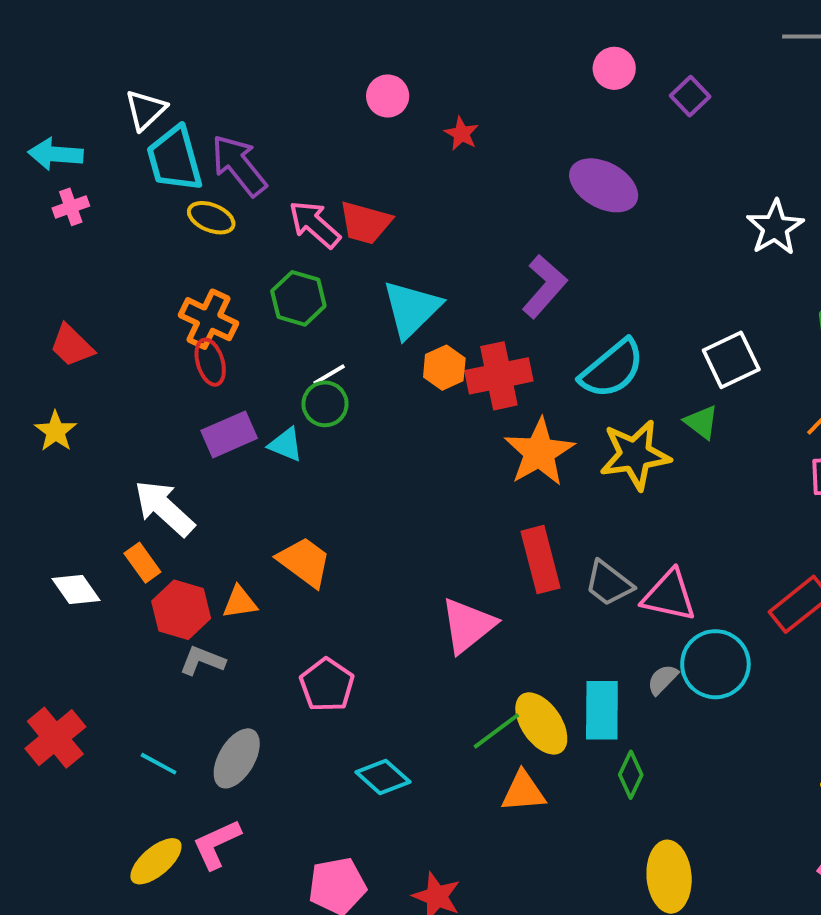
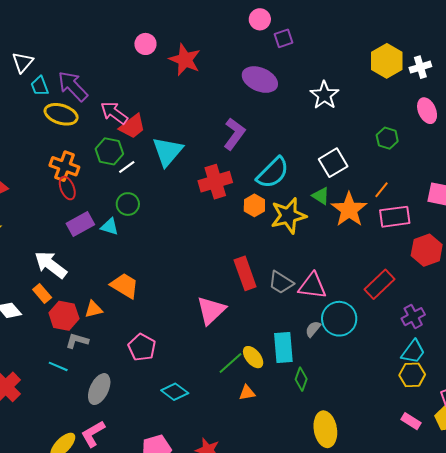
purple square: (690, 96) -> (284, 38), moved, turned 30
red star: (462, 134) -> (185, 60), size x1.8
cyan trapezoid: (175, 159) -> (40, 86), size x0.6
yellow ellipse: (211, 218) -> (61, 114), size x1.4
red trapezoid: (365, 223) -> (132, 126), moved, turned -48
white star: (775, 228) -> (324, 95), moved
orange hexagon: (444, 368) -> (254, 205), moved
white line: (329, 375) -> (127, 167), moved
orange star: (539, 452) -> (349, 210), moved
yellow ellipse: (541, 723) -> (253, 357), size x0.7
cyan line: (159, 764) -> (58, 366), moved
orange triangle: (523, 792) -> (247, 393), size x0.7

